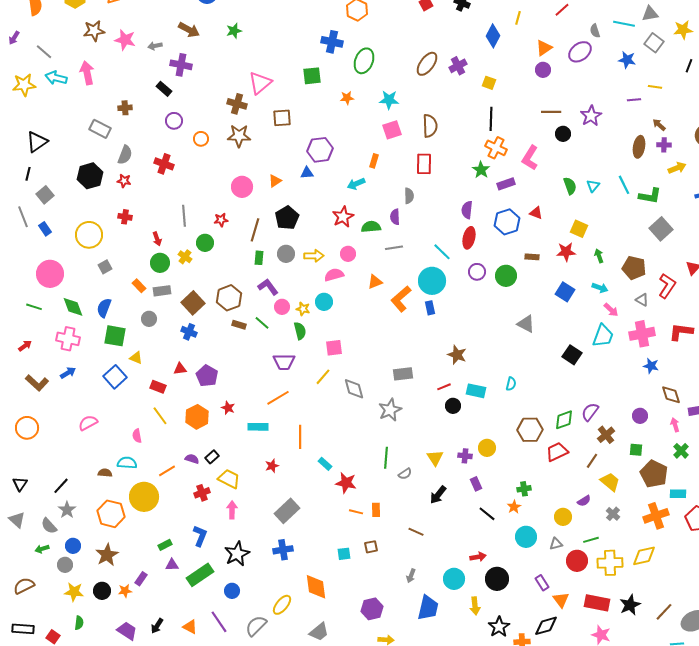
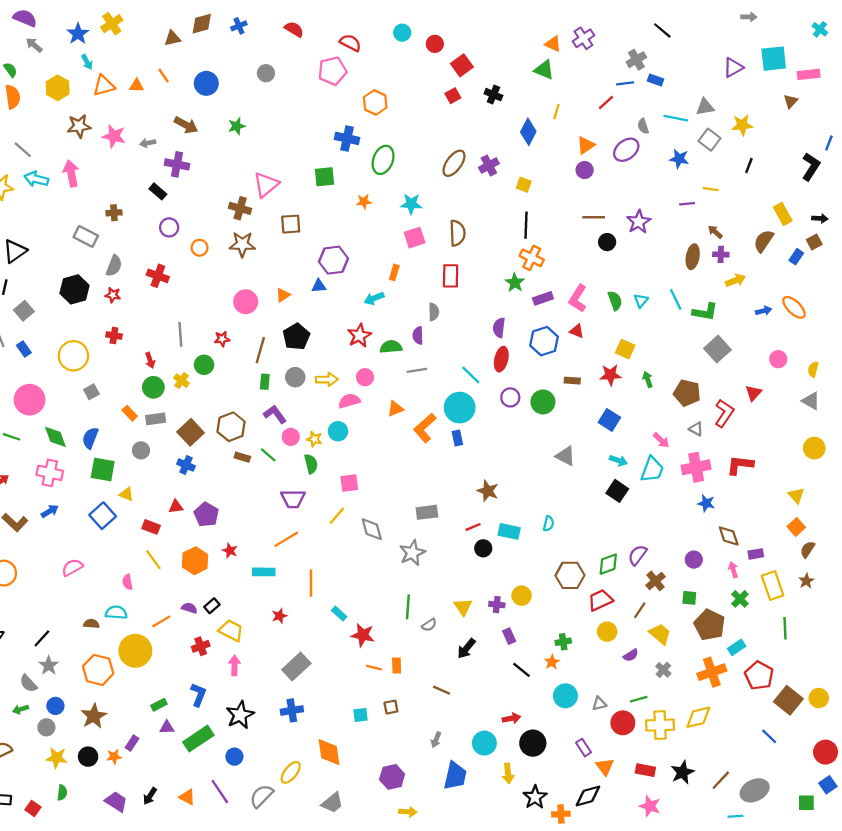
pink L-shape: (530, 158) -> (578, 298), moved
cyan arrow: (600, 288) -> (618, 460), moved
cyan rectangle: (678, 494) -> (737, 647), turned -35
yellow circle: (563, 517) -> (607, 632), moved
red rectangle: (597, 603) -> (645, 770), size x0.7

